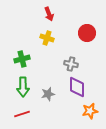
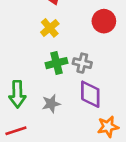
yellow cross: (47, 38) -> (50, 28), turned 32
green cross: (22, 59) -> (57, 63), moved

